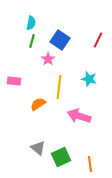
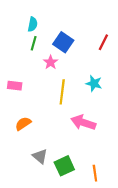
orange semicircle: (38, 104) -> (23, 124), moved

